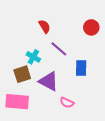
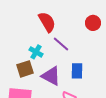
red semicircle: (45, 26) -> (47, 22), size x1.5
blue rectangle: (81, 68) -> (77, 71), moved

